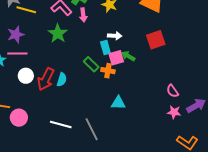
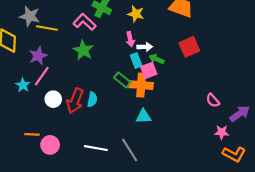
pink arrow: (83, 15) -> (130, 39), moved
pink line: (17, 54) -> (42, 76), turned -48
green arrow: (128, 56) -> (157, 59), moved
orange cross: (108, 71) -> (141, 85), size x1.5
cyan triangle: (118, 103) -> (143, 116), moved
pink star: (174, 112) -> (222, 132), moved

